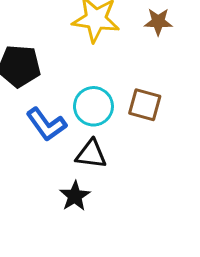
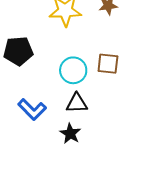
blue L-shape: (46, 124) -> (32, 109), moved

